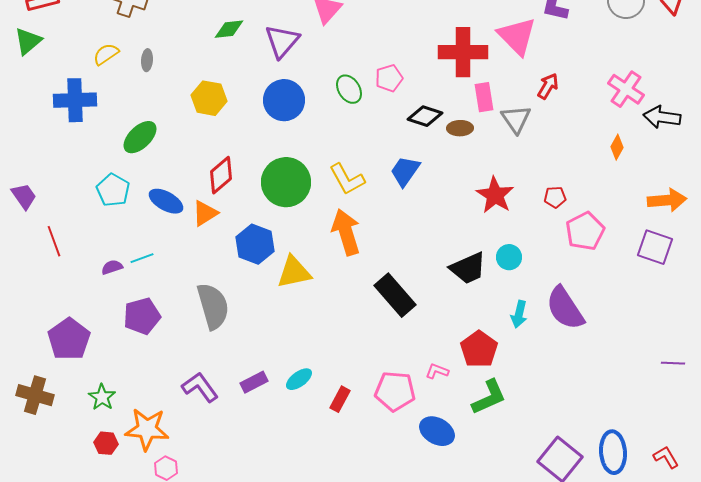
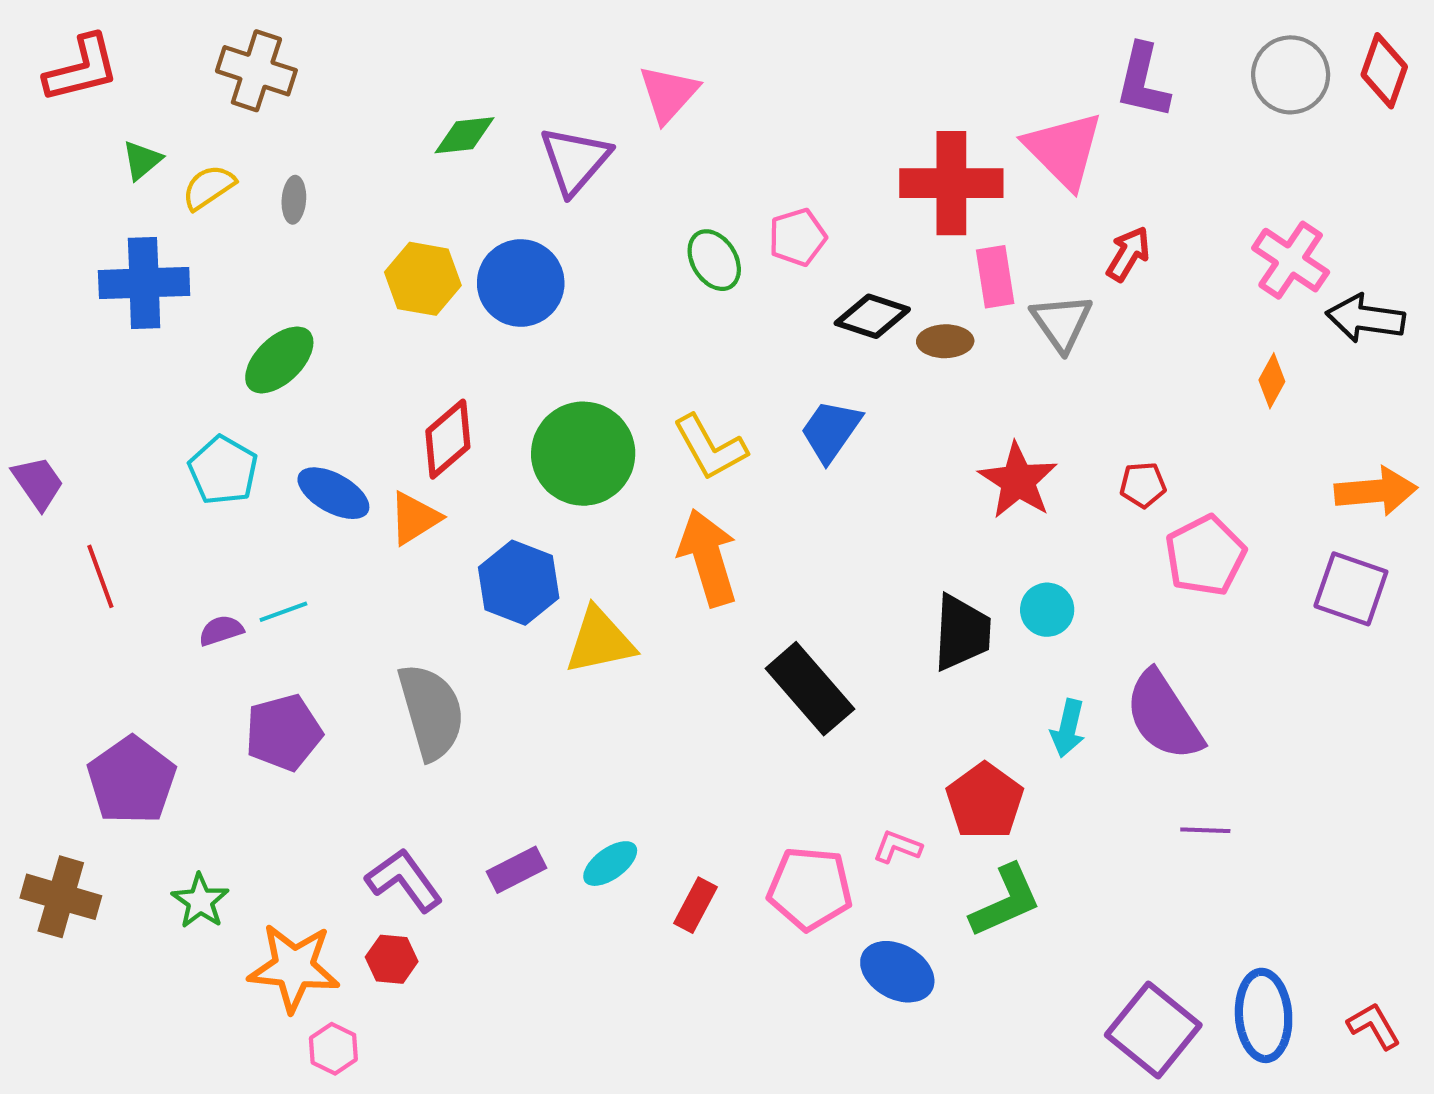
green triangle: (28, 41) -> (142, 160), moved, size x0.7
blue circle: (284, 100) -> (521, 283), moved
black trapezoid: (468, 268) -> (962, 633), turned -63
purple line: (673, 363) -> (1205, 830), moved
red hexagon: (106, 443) -> (392, 959), moved

